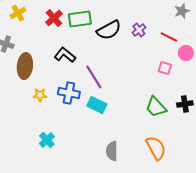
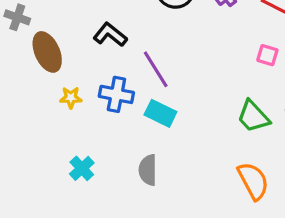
brown ellipse: (25, 66) -> (47, 52), turned -30
gray semicircle: (112, 151) -> (148, 170), moved

